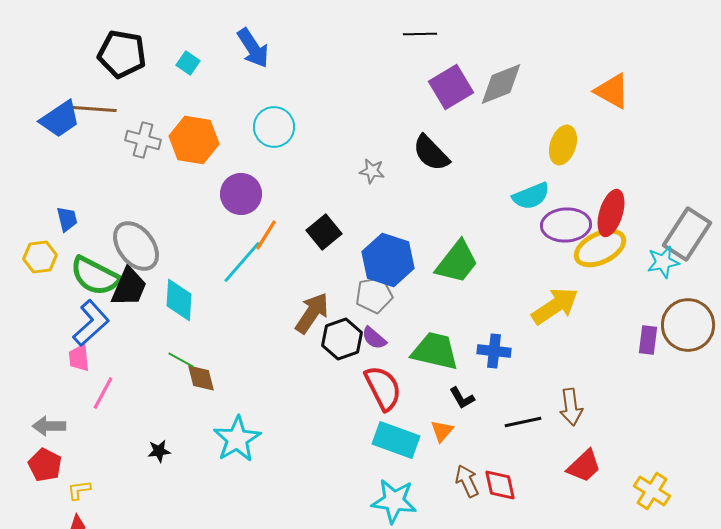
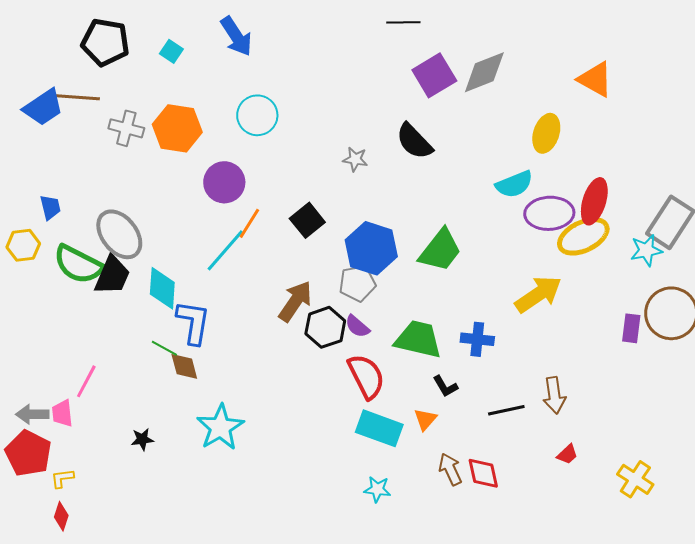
blue L-shape: (91, 323) -> (193, 322), moved, turned -39
pink trapezoid: (79, 358) -> (62, 413), moved
red pentagon: (45, 465) -> (28, 453), size x1.4
red trapezoid: (584, 466) -> (567, 454), size x0.6
cyan star: (394, 501) -> (377, 489), size x0.6

